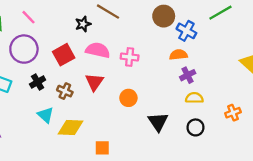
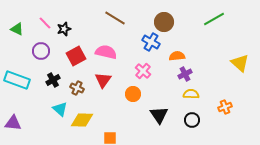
black star: (83, 24) -> (64, 29), moved
blue cross: (186, 31) -> (151, 42), moved
purple circle: (24, 49) -> (41, 51), size x0.7
pink cross: (130, 57) -> (143, 71), moved, turned 35

